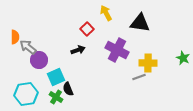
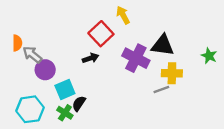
black triangle: (140, 23) -> (163, 45), moved
red square: (87, 29) -> (101, 34), size x1.5
green star: (183, 58) -> (209, 56), moved
black semicircle: (68, 89) -> (79, 103), turned 56

